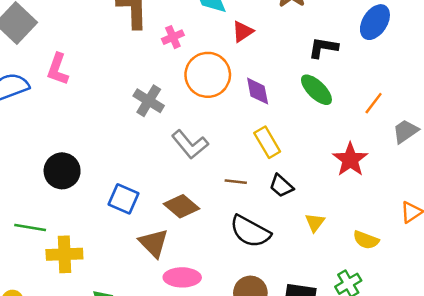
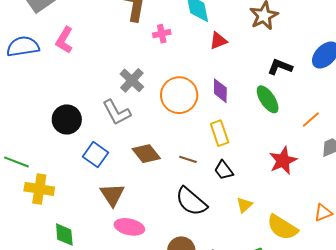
orange circle: (208, 75) -> (179, 95), moved
gray L-shape: (190, 144) -> (117, 112), moved
black circle: (62, 171) -> (67, 119), moved
brown diamond: (182, 206) -> (146, 154), moved
yellow semicircle: (366, 240) -> (282, 227), size x1.5

